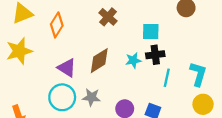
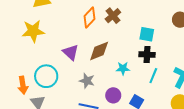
orange diamond: (57, 25) -> (89, 17), moved
cyan star: (133, 60) -> (123, 68), moved
cyan circle: (62, 97) -> (46, 76), moved

